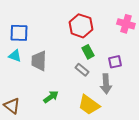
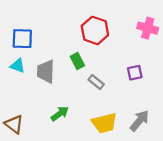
green rectangle: (88, 52) -> (77, 61), moved
gray arrow: (106, 84) -> (139, 121), moved, turned -138
yellow trapezoid: (89, 105) -> (104, 123), turned -50

